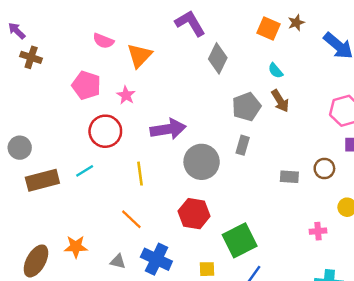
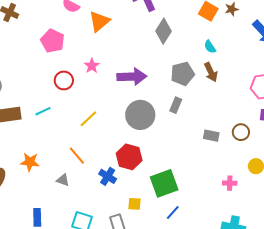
pink star: (126, 95) -> (92, 66), moved
purple arrow: (168, 129) -> (132, 77), moved
red circle: (105, 131) -> (64, 80), size x0.7
yellow line: (140, 174) -> (88, 119), turned 48
orange star: (76, 247) -> (30, 162), moved
blue cross: (156, 259) -> (108, 176), moved, size x0.7
gray triangle: (118, 261) -> (63, 180), moved

